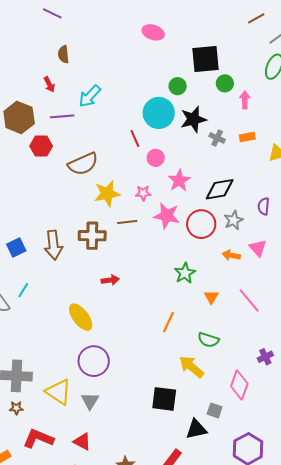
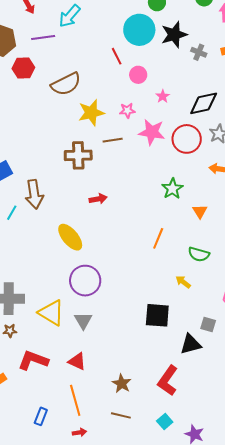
pink star: (179, 180) -> (163, 96), size x0.6
brown arrow: (53, 245) -> (34, 194), moved
yellow arrow: (191, 367) -> (183, 282), size x0.6

